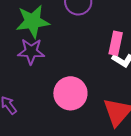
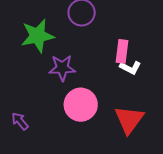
purple star: (31, 51) -> (62, 68), moved

